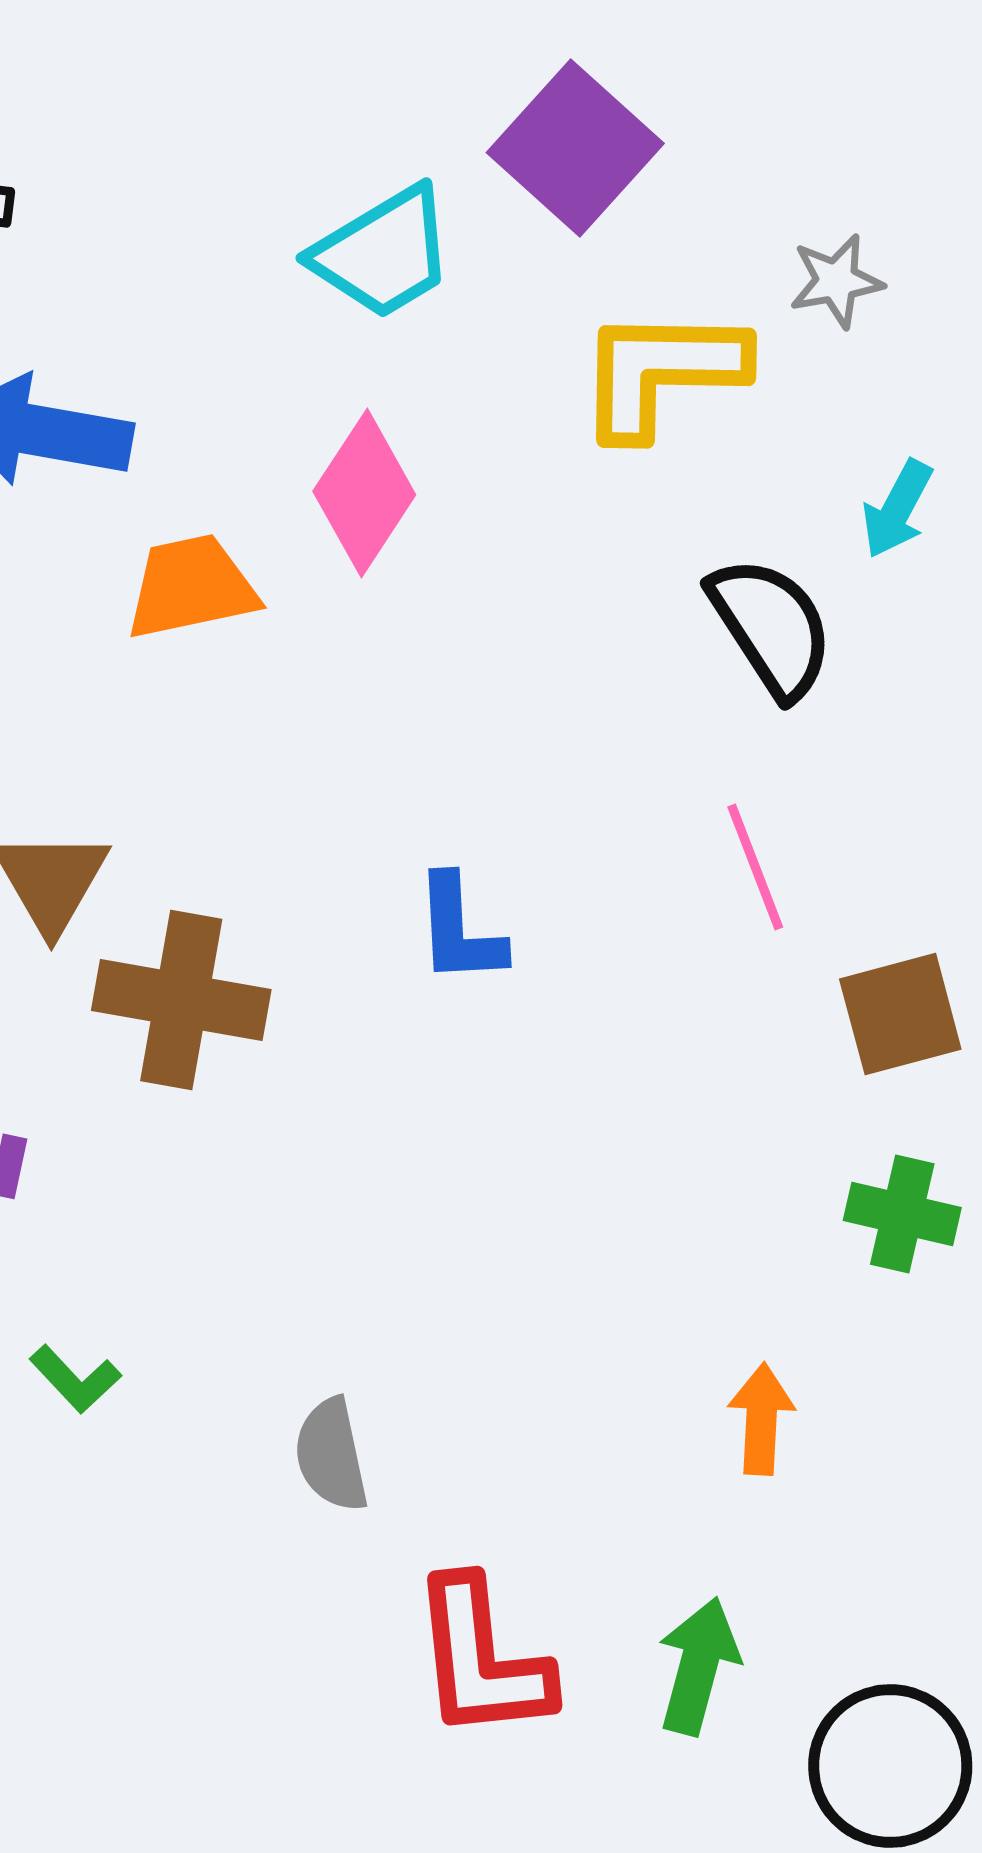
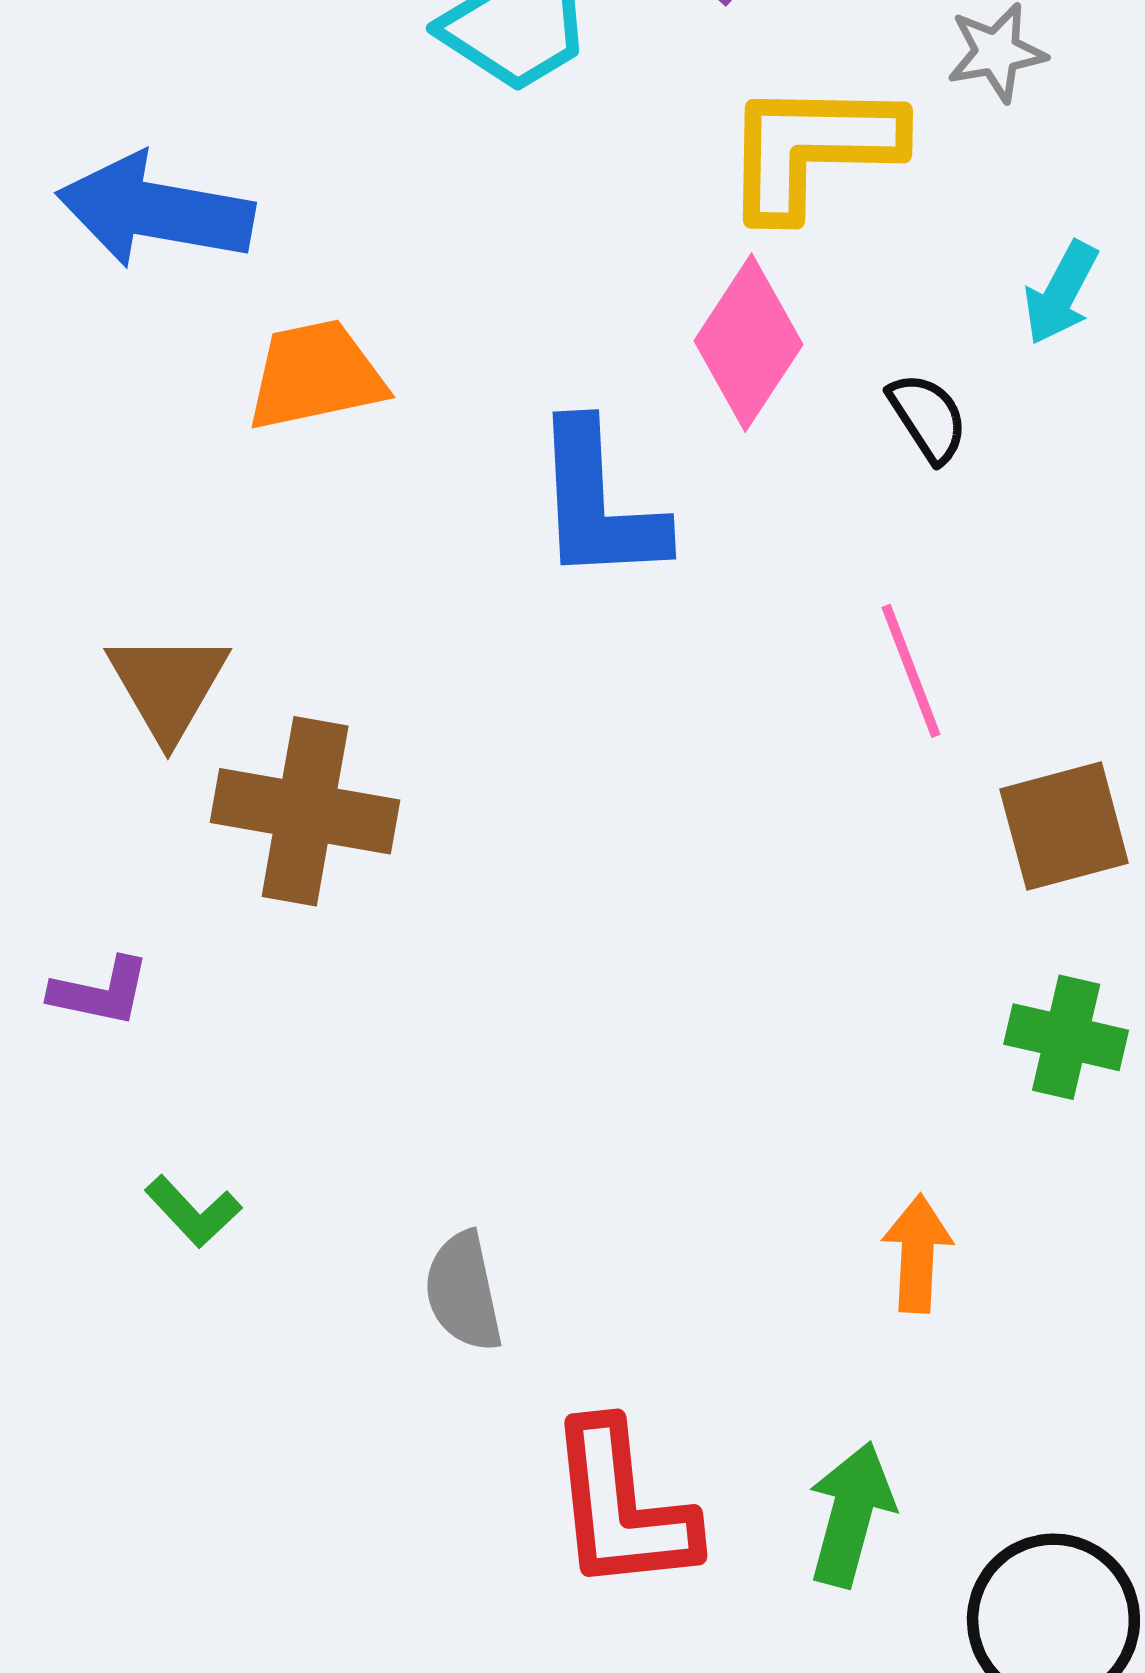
pink diamond: (364, 493) -> (748, 343), moved
black semicircle: (771, 627) -> (928, 418), size x0.6
blue L-shape: (459, 930) -> (599, 503), moved, size x1.4

